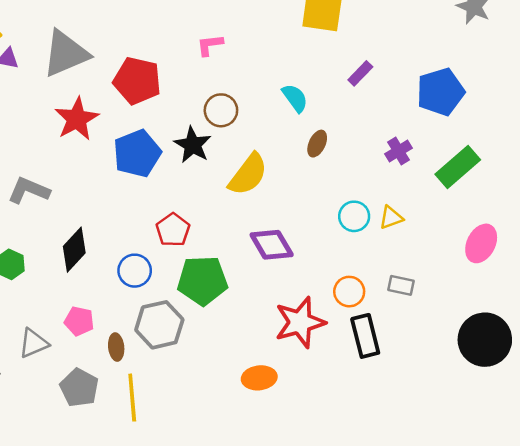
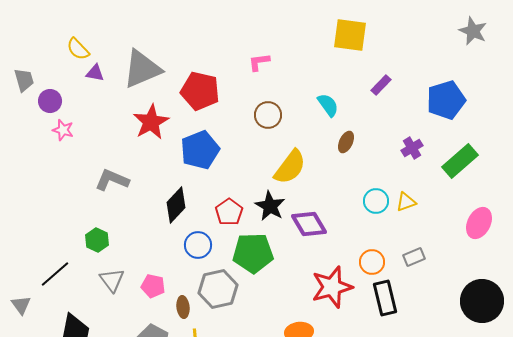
black star: (193, 145) -> (270, 206), moved
black diamond: (74, 250) -> (176, 205), moved
gray rectangle: (401, 285) -> (414, 257), turned -35
gray triangle: (34, 343) -> (112, 280), moved, turned -44

